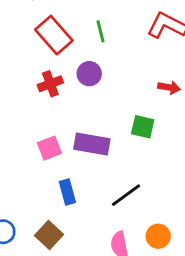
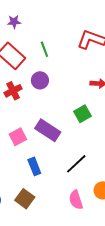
green square: (143, 127) -> (82, 114), turned -36
purple rectangle: (92, 144) -> (48, 130), turned 30

